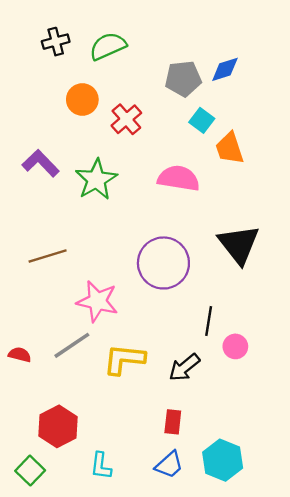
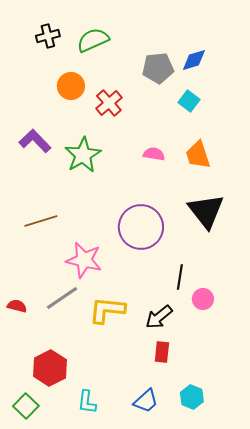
cyan square: (202, 120) -> (189, 101), moved
orange trapezoid: (230, 148) -> (198, 155), moved
pink semicircle: (179, 178) -> (154, 154), size x0.6
red rectangle: (173, 422) -> (162, 352), moved
cyan hexagon: (223, 460) -> (192, 397), size x0.7

